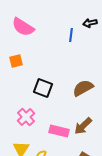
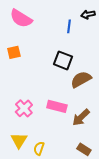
black square: (43, 88) -> (63, 60), moved
pink rectangle: (59, 131) -> (57, 106), moved

